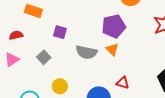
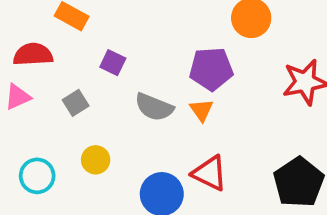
red semicircle: (16, 35) -> (33, 54), size x1.5
red triangle: (123, 83) -> (210, 173), size x1.5

